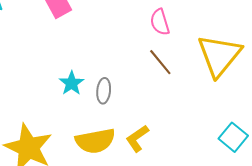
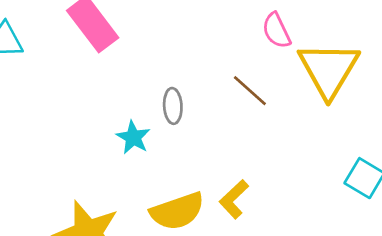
pink semicircle: (160, 22) -> (276, 31), moved
gray ellipse: (104, 91) -> (173, 106), moved

